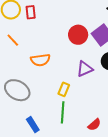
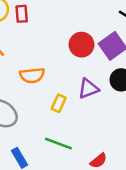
yellow rectangle: (64, 89) -> (59, 103), moved
green line: (63, 112) -> (58, 144), turned -75

